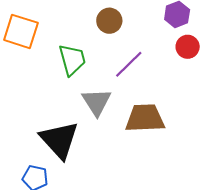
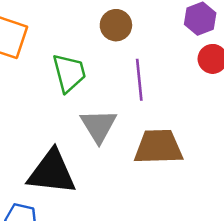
purple line: (129, 64) -> (139, 80), turned -52
black triangle: (59, 140) -> (52, 172), turned -42

